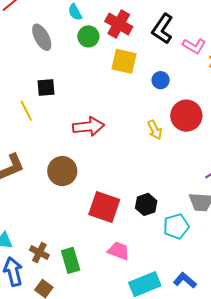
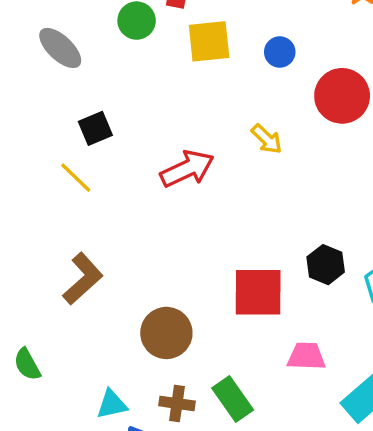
yellow arrow: (155, 130) -> (267, 139), moved
brown circle: (62, 171) -> (166, 333), moved

